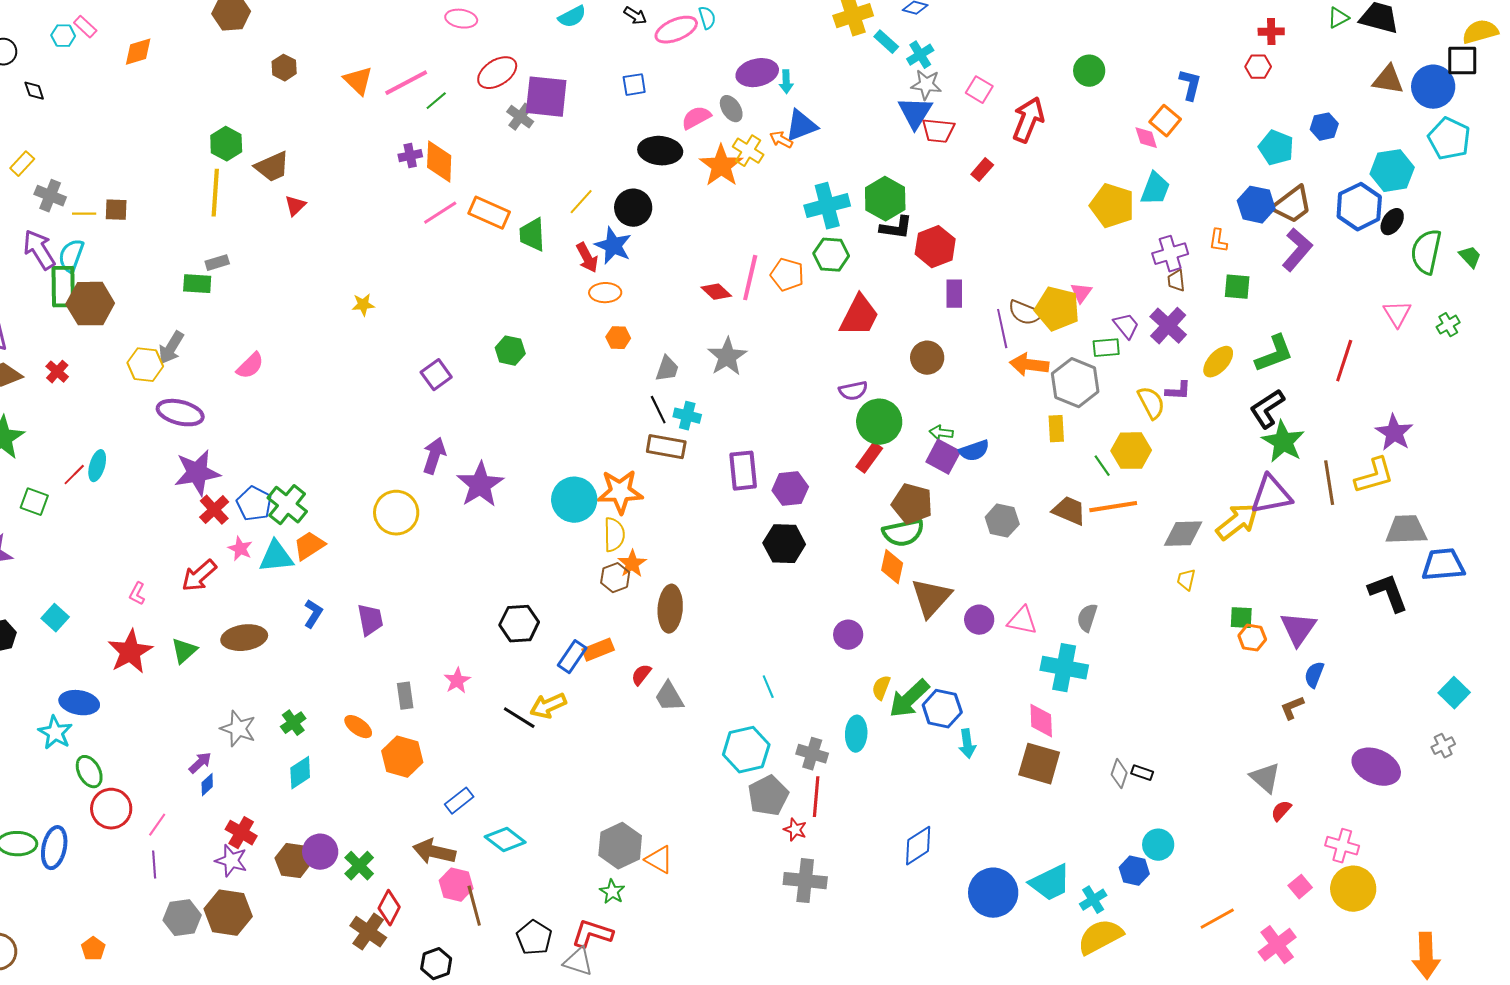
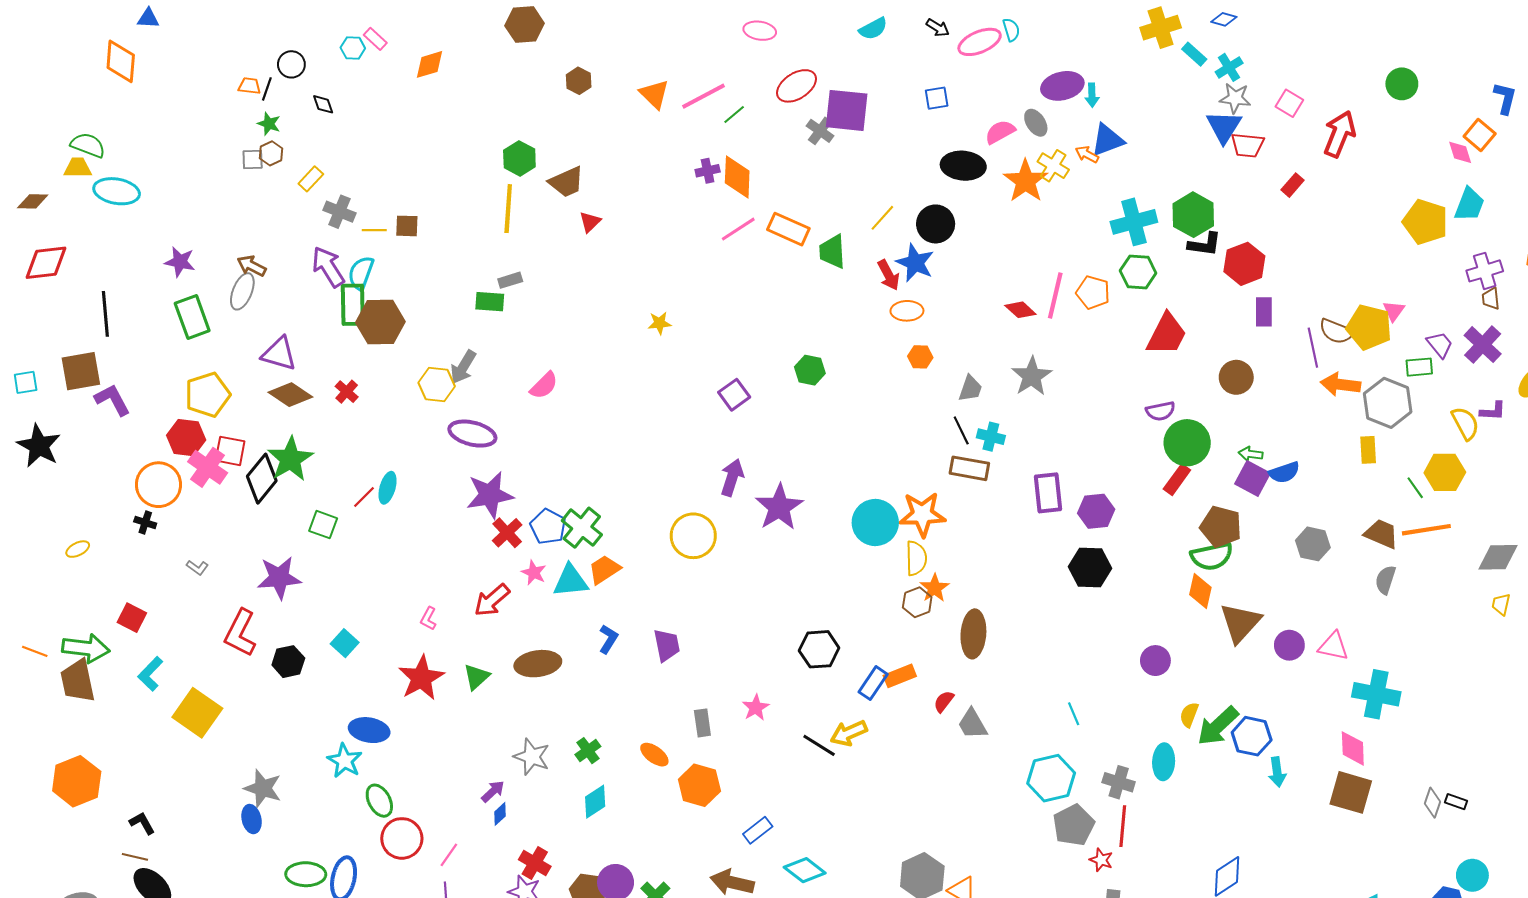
gray semicircle: (1087, 618) -> (1385, 580), moved

